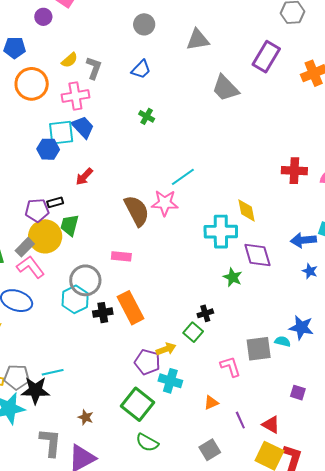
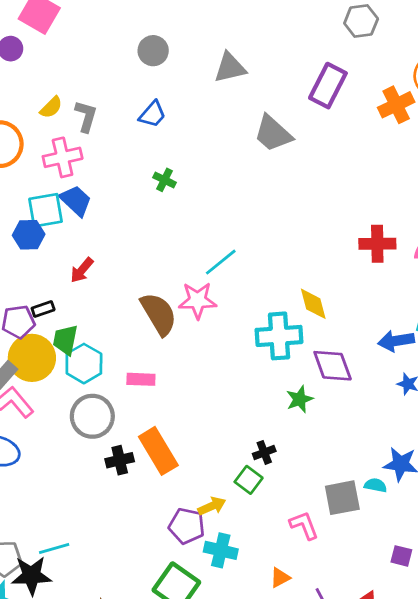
green star: (233, 277) -> (300, 399), turned 30
cyan hexagon: (75, 299) -> (84, 364), moved

